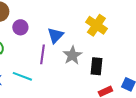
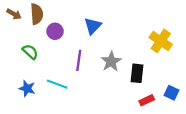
yellow cross: (96, 25) -> (161, 41), moved
blue triangle: (55, 35) -> (93, 26), moved

